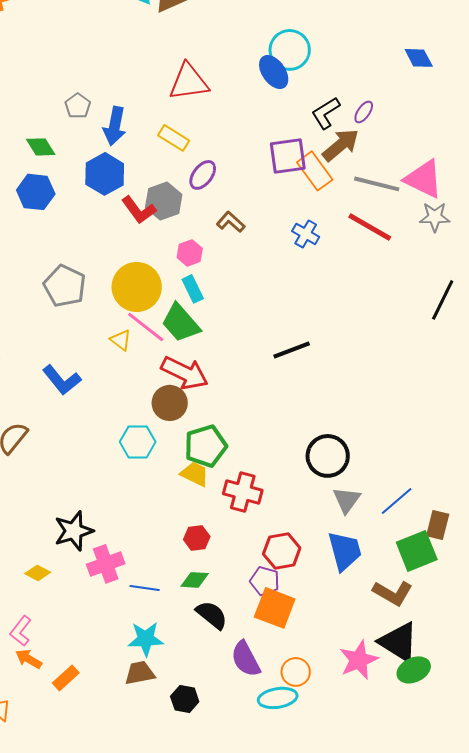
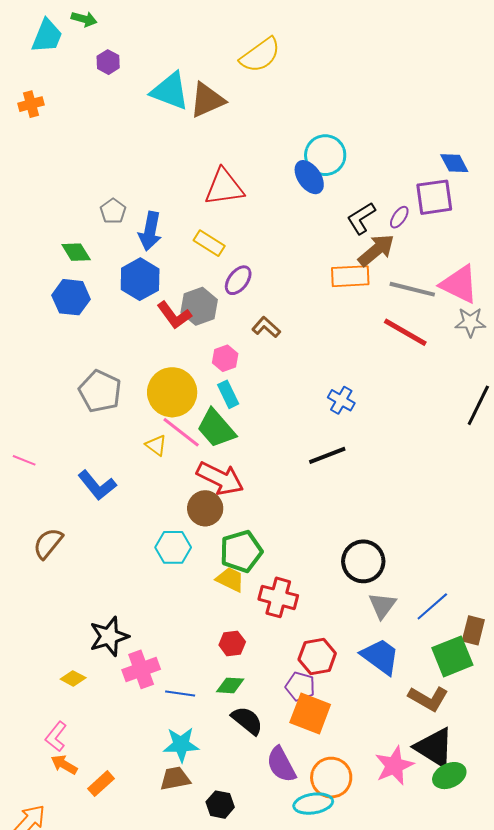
purple square: (288, 156) -> (434, 197), moved
orange rectangle: (315, 171) -> (350, 276), turned -57
blue cross: (306, 234) -> (341, 400), moved
blue trapezoid: (345, 551) -> (380, 656), turned -39
orange circle: (296, 672) -> (331, 778), size x1.4

